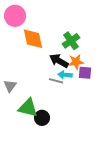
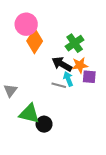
pink circle: (15, 16) -> (26, 24), moved
orange diamond: (33, 39) -> (35, 41), turned 45
cyan arrow: (65, 75) -> (68, 79), turned 64

